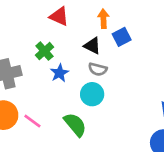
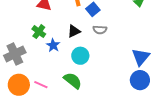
black triangle: (92, 46) -> (74, 31), moved, turned -40
gray semicircle: (98, 69) -> (100, 30), moved

